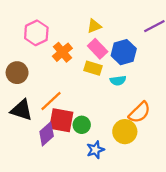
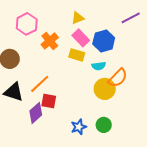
orange semicircle: (140, 112) -> (118, 78), moved
red square: (61, 120) -> (49, 101), size x0.7
green circle: (82, 125) -> (104, 125), moved
yellow circle: (125, 132) -> (105, 89), moved

